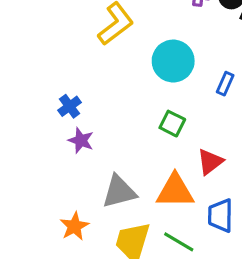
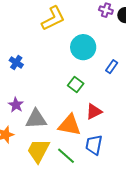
blue cross: (70, 106) -> (16, 62), turned -32
purple star: (81, 140) -> (16, 105), moved

